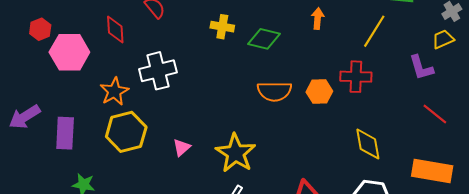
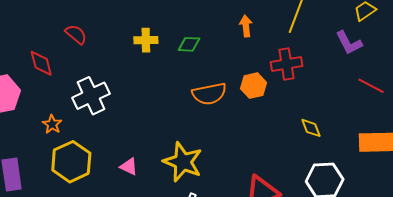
orange arrow: (318, 18) -> (246, 26), moved
green diamond: (264, 39) -> (189, 44), size x0.7
orange star: (114, 91) -> (52, 124), size x0.7
yellow diamond: (368, 144) -> (311, 128), size x0.7
pink triangle: (182, 148) -> (129, 167), turned -42

